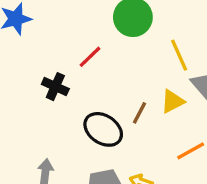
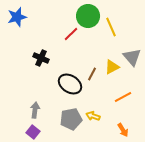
yellow line: (179, 55) -> (111, 27), moved
red line: (90, 57) -> (71, 34), moved

